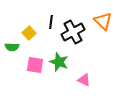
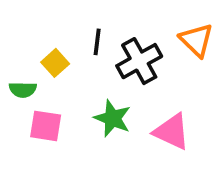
pink square: (35, 65) -> (46, 126), moved
pink triangle: (84, 80) -> (172, 132), moved, size x1.5

